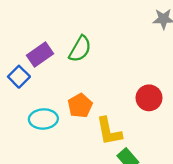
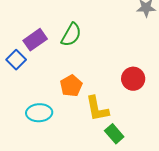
cyan ellipse: (43, 119) -> (39, 113), moved

